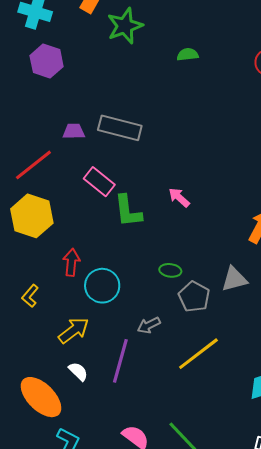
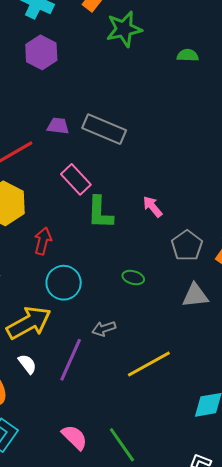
green semicircle: (188, 55) -> (188, 55), moved
red arrow: (71, 262) -> (43, 241), moved
gray pentagon: (194, 297) -> (187, 246), moved
yellow arrow: (74, 330) -> (29, 323), size x1.4

